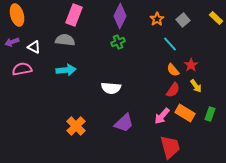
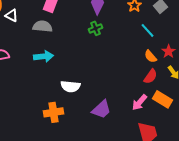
white triangle: (34, 47) -> (12, 15), moved
white semicircle: (111, 88) -> (70, 86), moved
orange cross: (76, 126) -> (54, 112), turned 36

